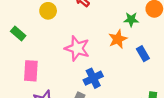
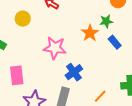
green star: (131, 19) -> (106, 21), moved

